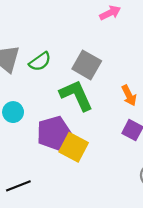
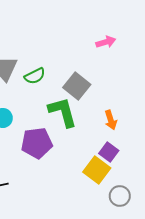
yellow square: (74, 147) -> (97, 170), moved

